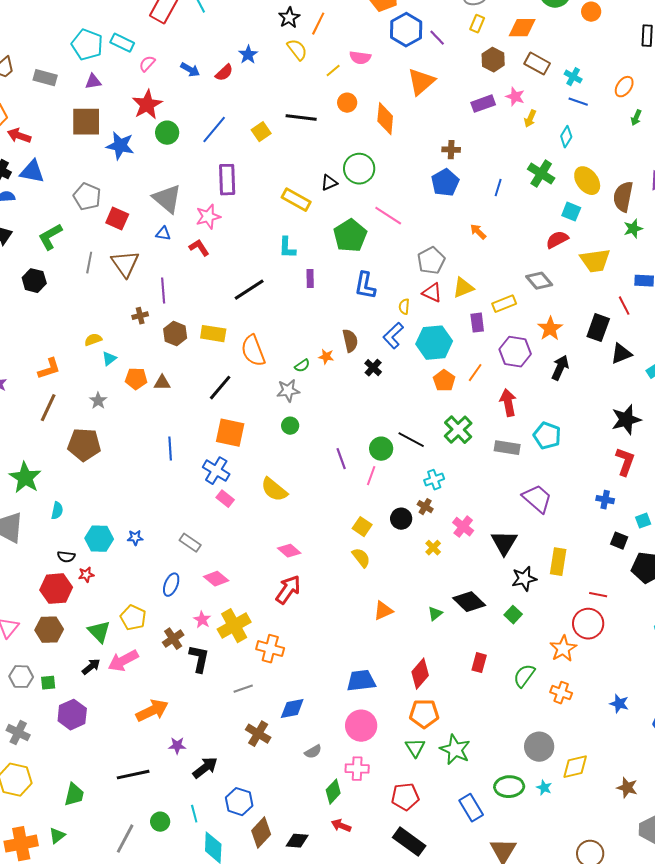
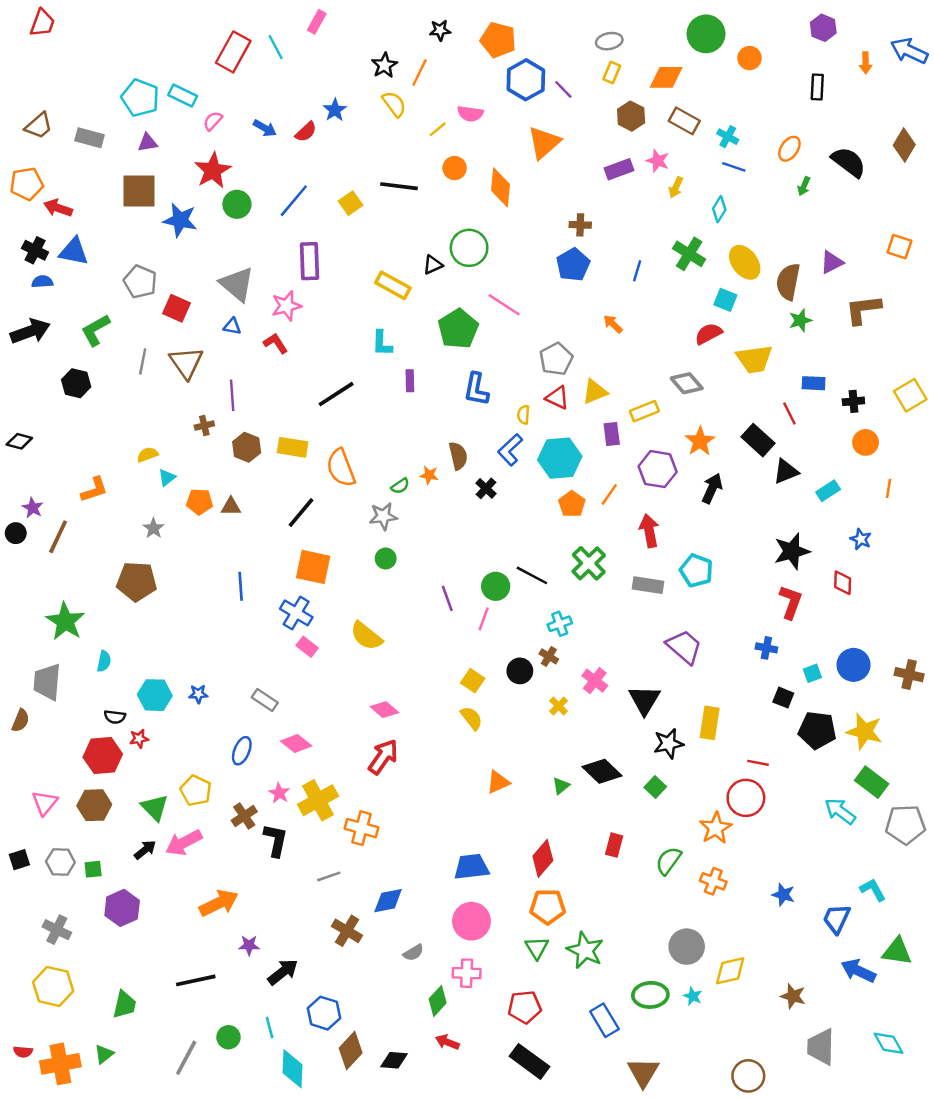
black rectangle: (598, 328) -> (758, 440), turned -68
brown line: (48, 408) -> (58, 537), moved

